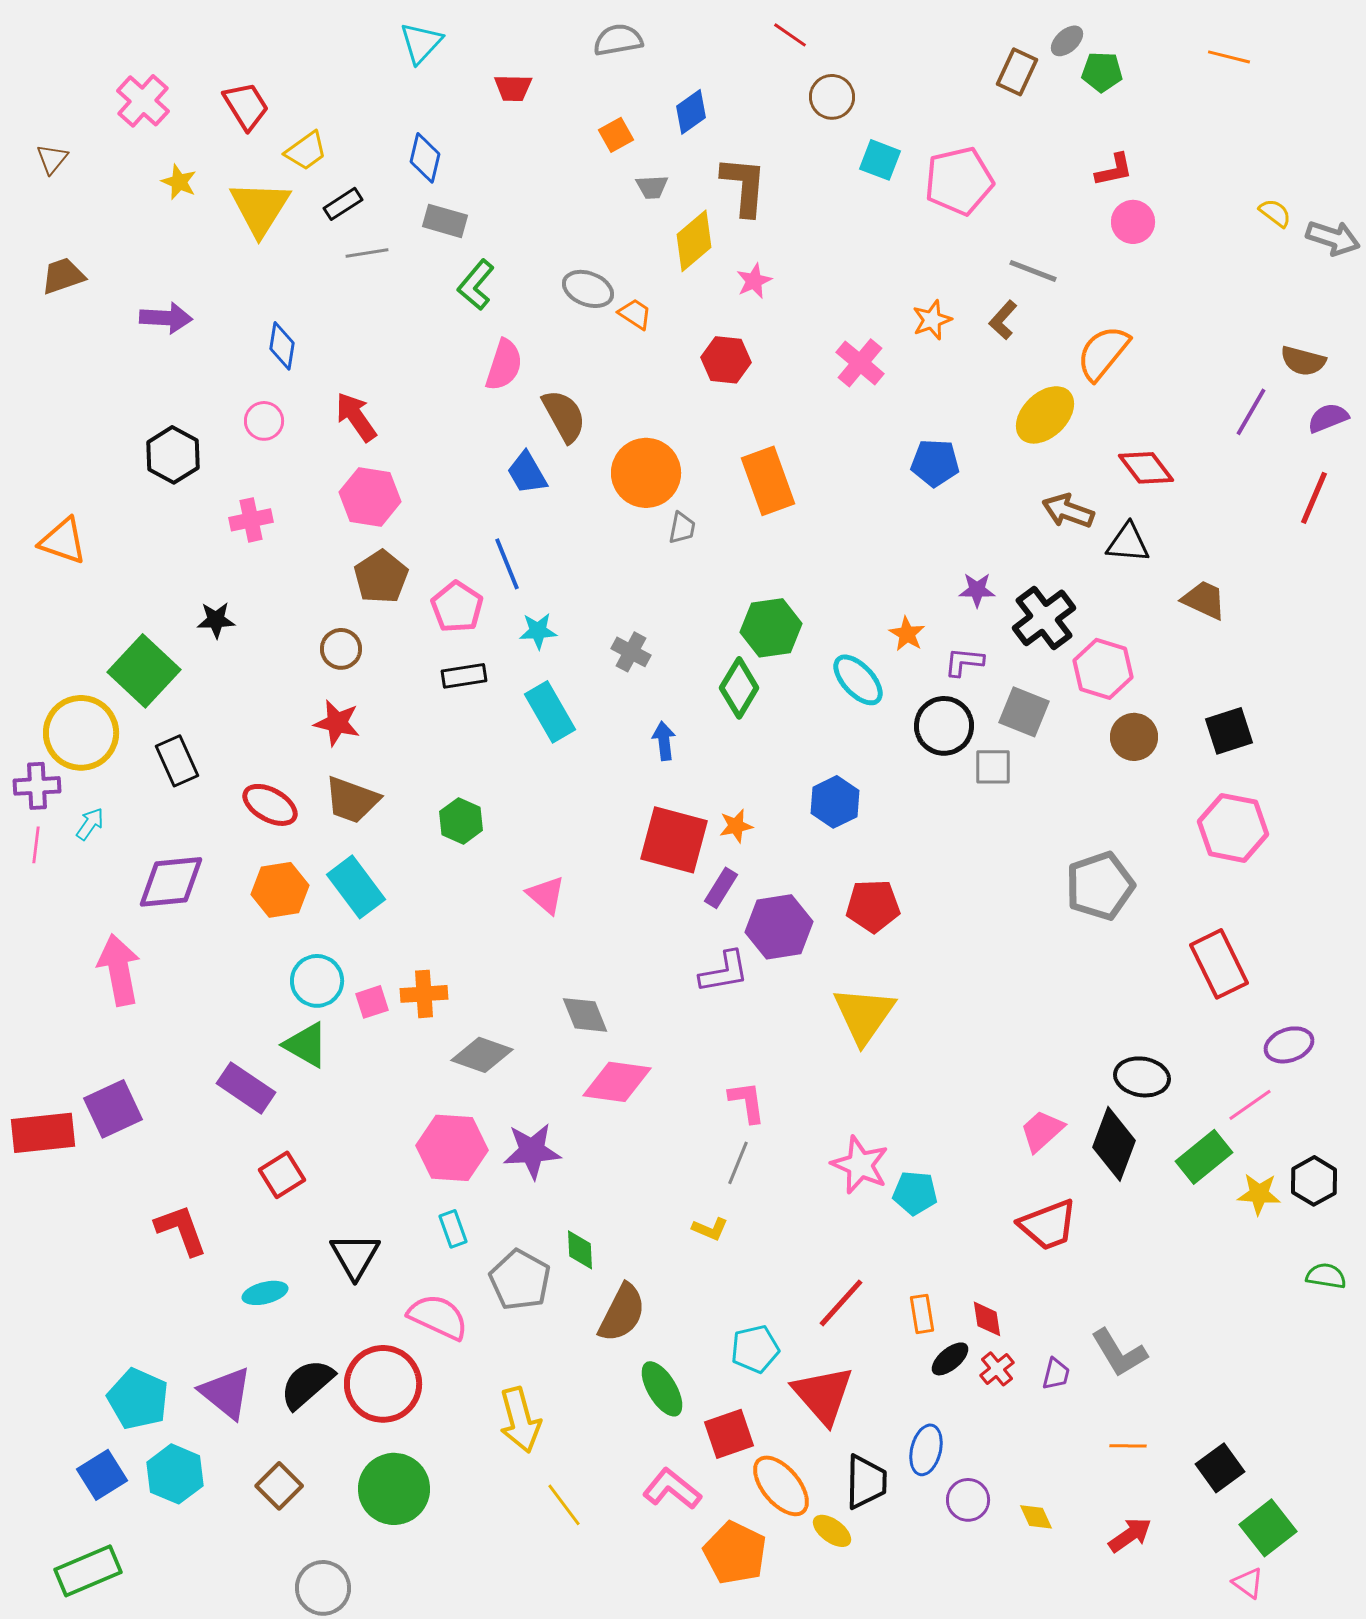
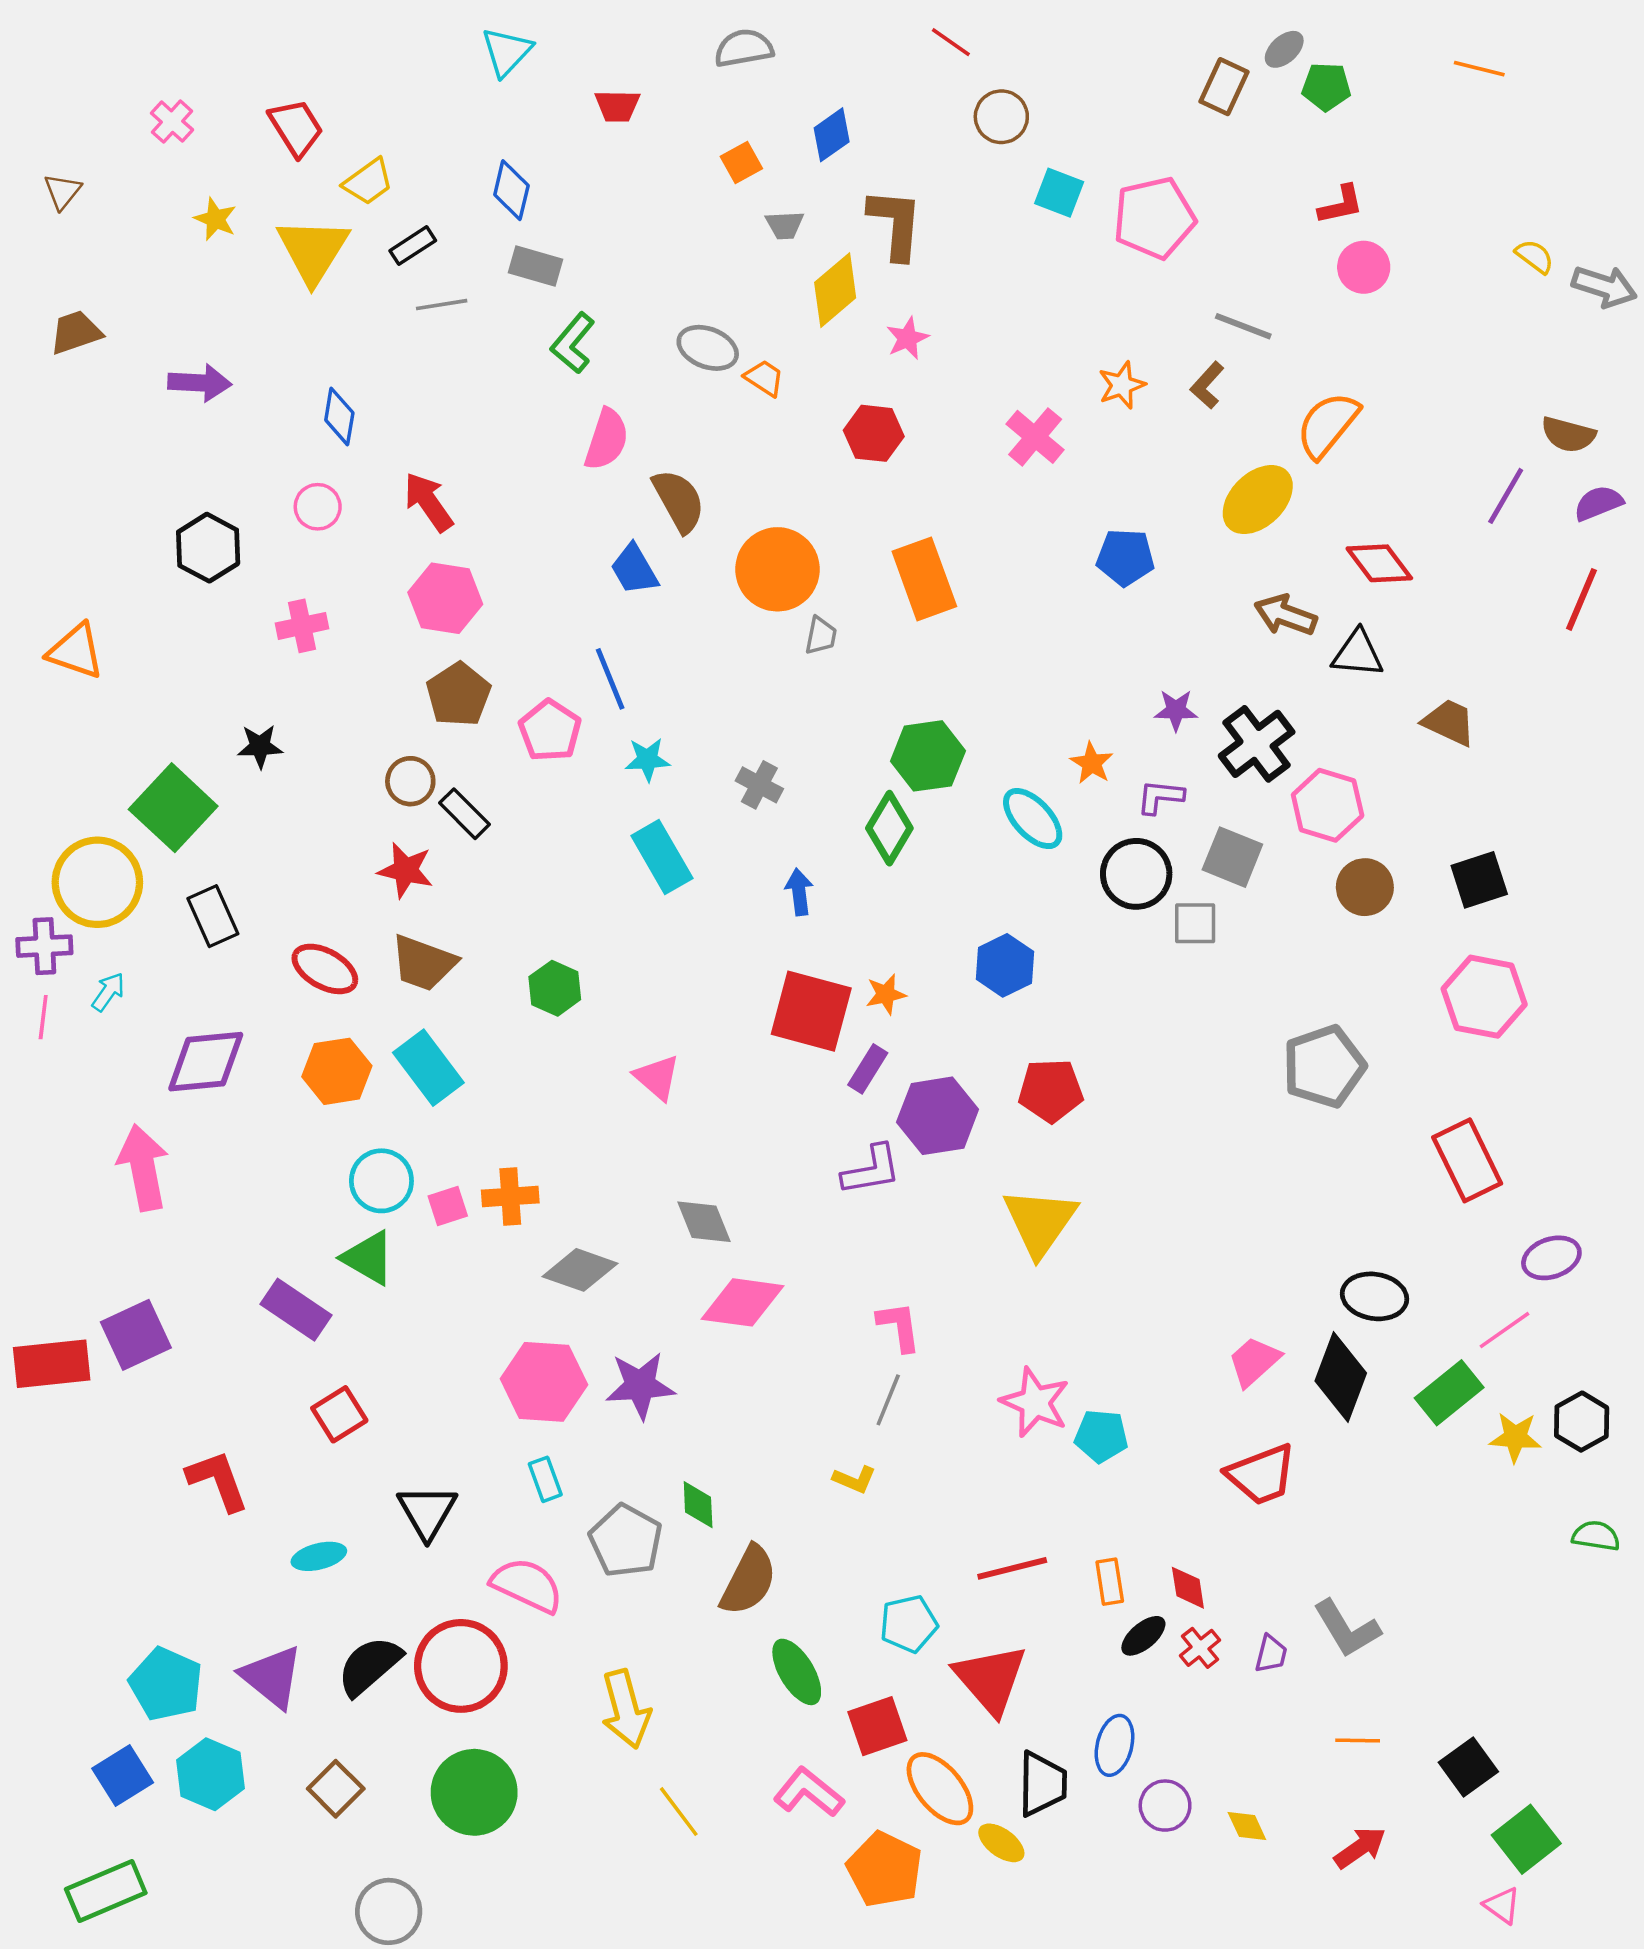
pink cross: (143, 101) -> (172, 122), size x0.7
black rectangle: (464, 676) -> (465, 814), moved, turned 54
red line: (841, 1303) -> (1012, 1568), turned 34

